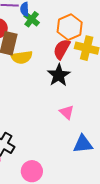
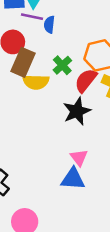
green cross: (32, 19) -> (62, 65), moved
blue triangle: (83, 144) -> (73, 179), moved

